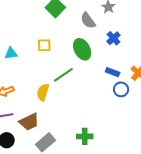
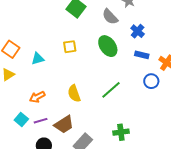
blue rectangle: (113, 72) -> (142, 55), moved
green line: (63, 75) -> (111, 90), moved
yellow semicircle: (43, 92) -> (74, 93), turned -30

